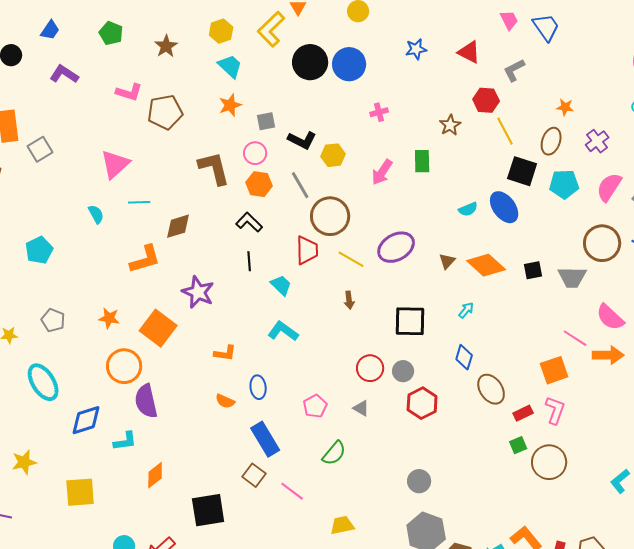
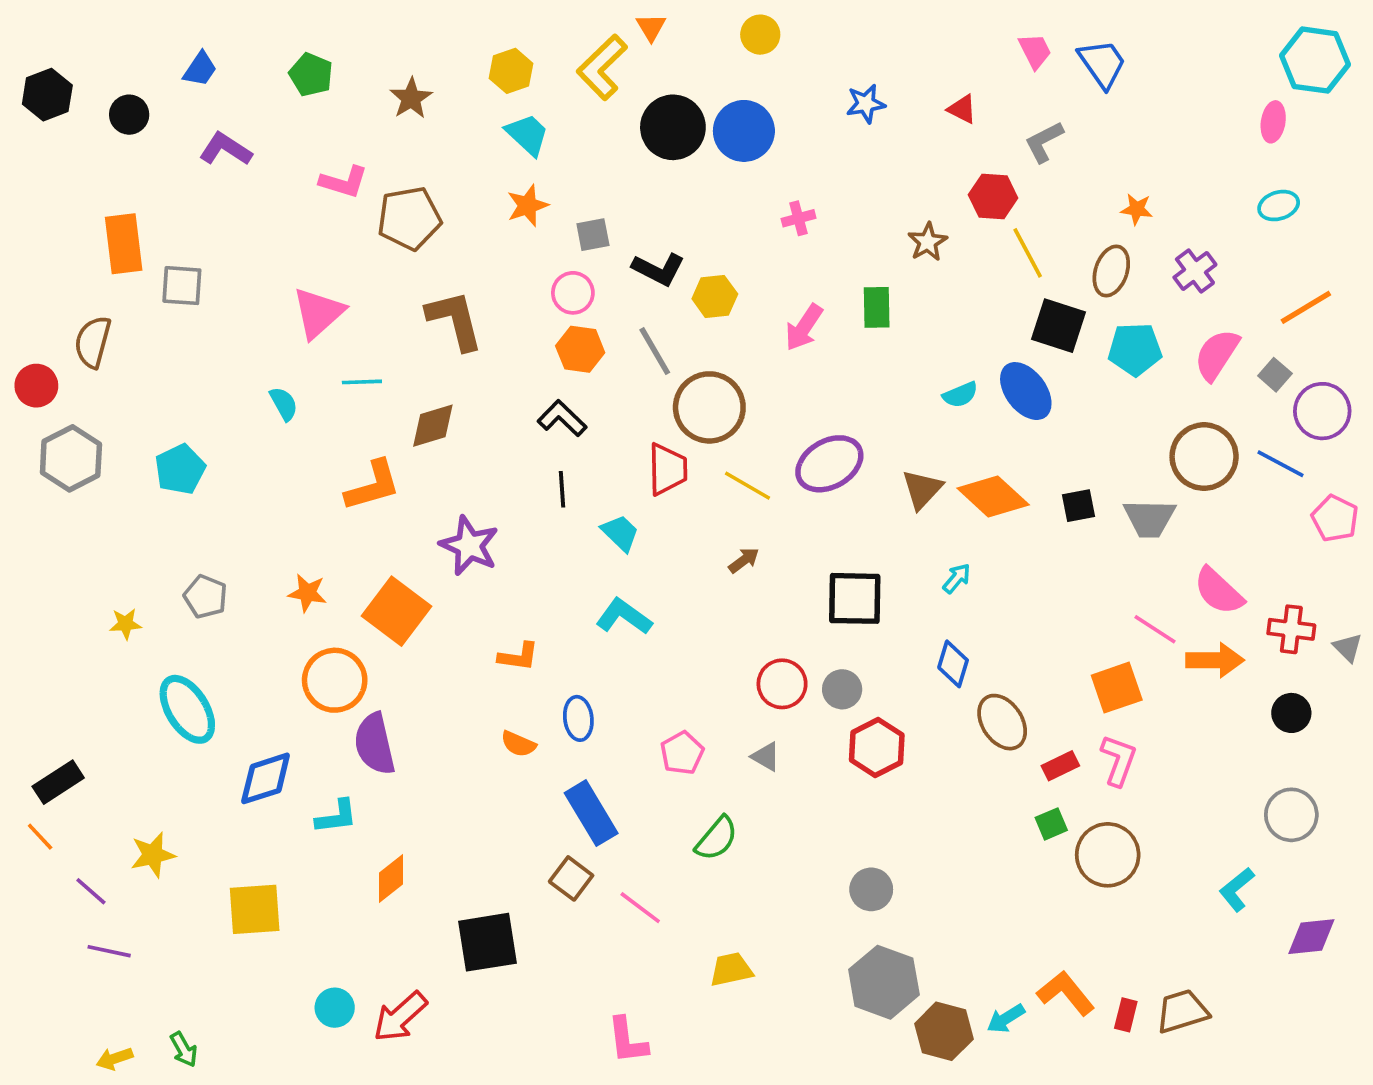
red triangle: (469, 52) -> (962, 109), size x0.7
gray square: (40, 149) -> (182, 286), turned 35
brown L-shape: (214, 168) -> (455, 320), moved
brown triangle: (447, 261) -> (922, 489), size x1.4
brown arrow: (349, 300) -> (744, 560), turned -120

